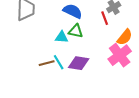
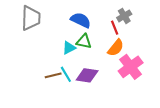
cyan triangle: (62, 37) -> (69, 48), turned -32
orange semicircle: (125, 37) -> (116, 48), moved

